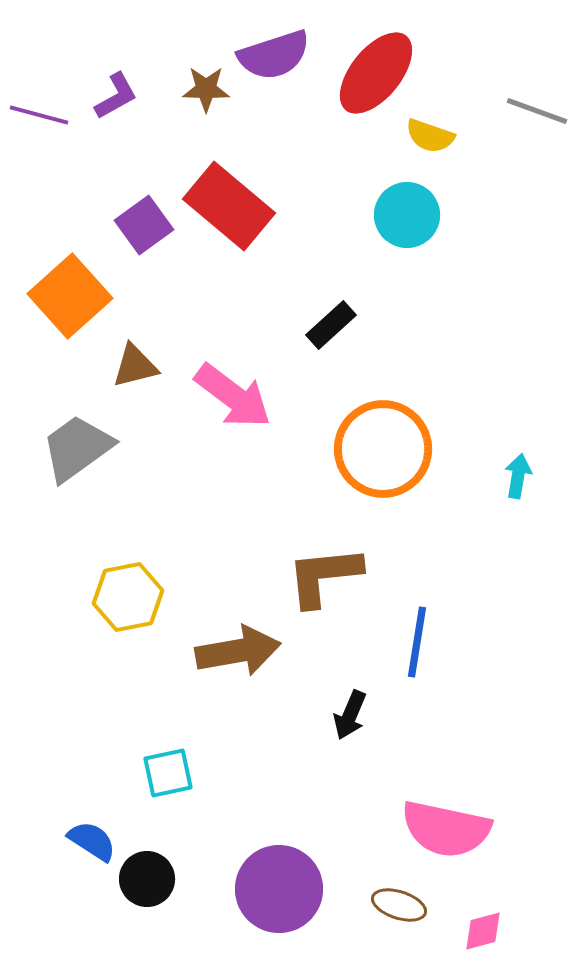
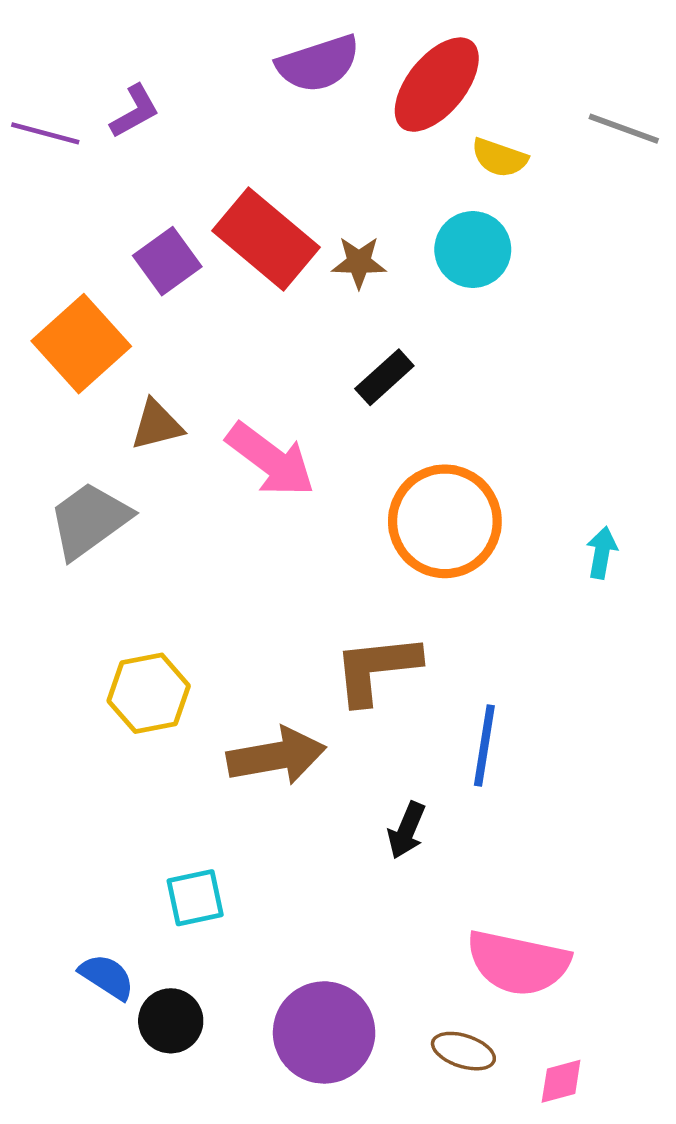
brown star: (206, 89) -> (359, 262), moved

